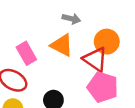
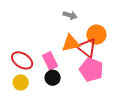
orange triangle: (62, 45) -> (71, 43), moved, turned -42
pink rectangle: (26, 53) -> (50, 61), moved

